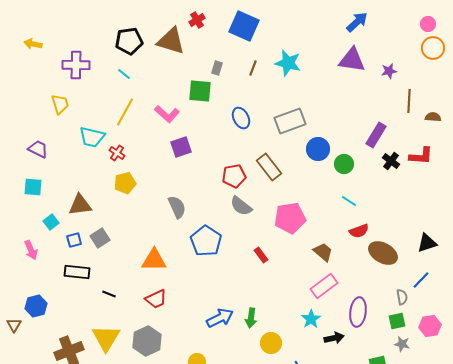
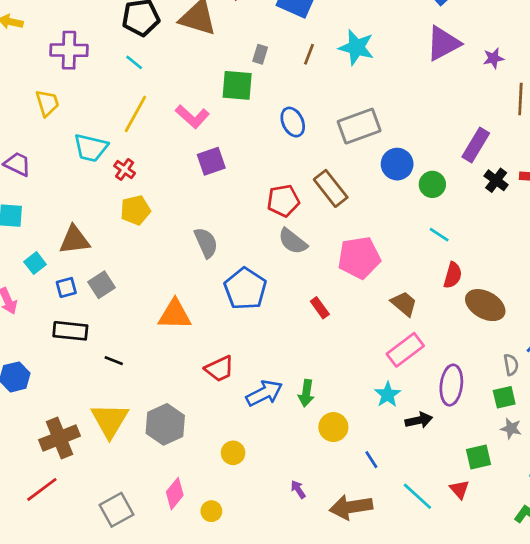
purple triangle: (352, 60) -> (443, 43), turned -36
red semicircle: (359, 231) -> (453, 275), turned -54
red trapezoid: (156, 299) -> (219, 369), moved

